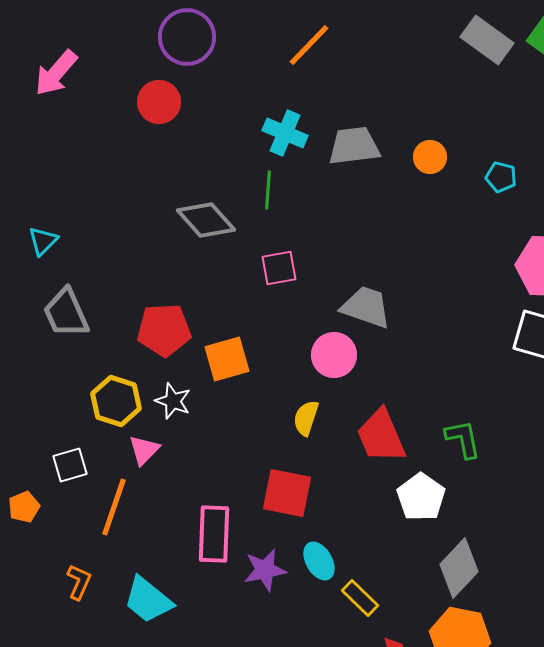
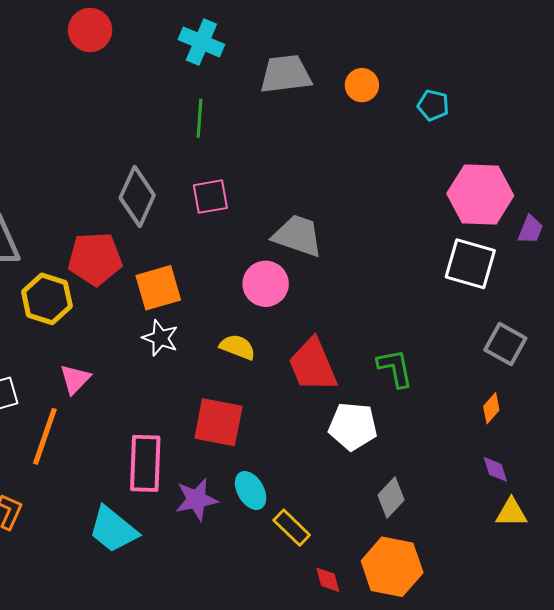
cyan cross: (285, 133) -> (201, 42), moved
gray diamond: (206, 220) -> (137, 197), moved, turned 66
yellow hexagon: (116, 401) -> (47, 299), moved
white star: (173, 401) -> (160, 338), moved
yellow semicircle: (306, 418) -> (238, 347), turned 93
white pentagon: (421, 497) -> (353, 426), turned -30
gray diamond: (459, 568) -> (391, 498), size x0.7
cyan trapezoid: (148, 600) -> (113, 530), moved

